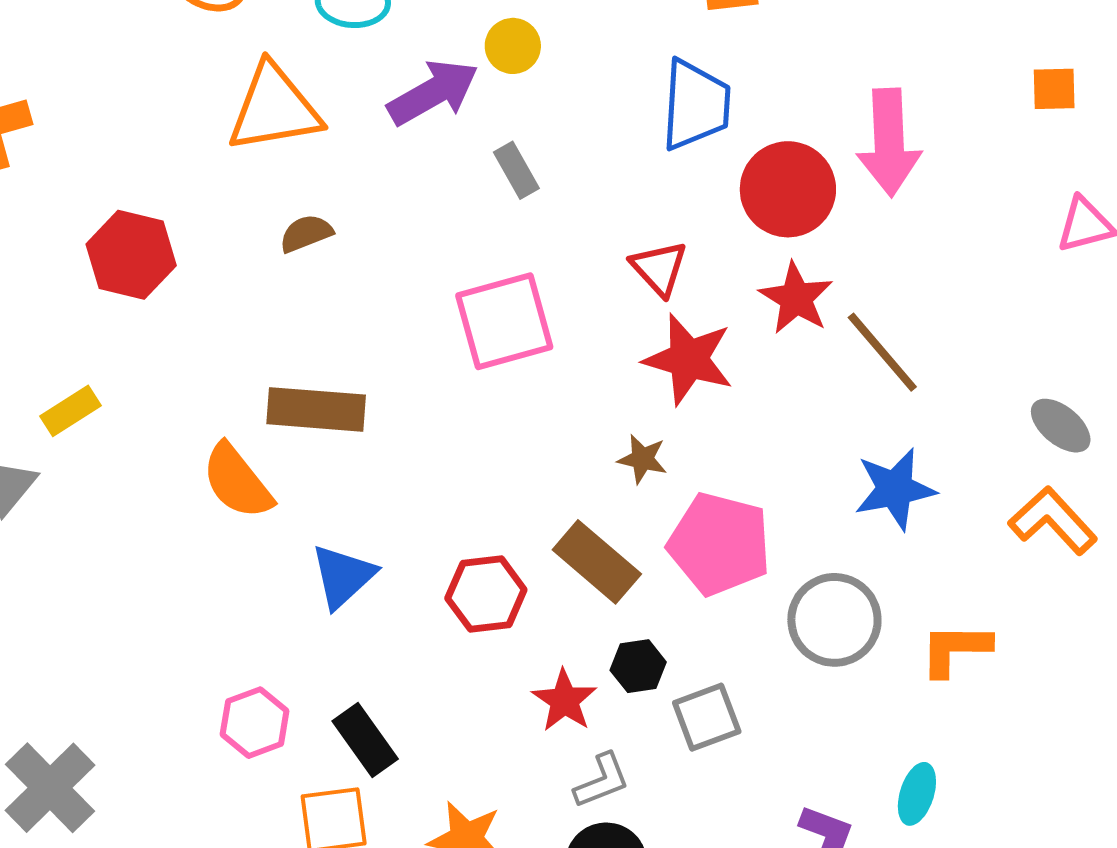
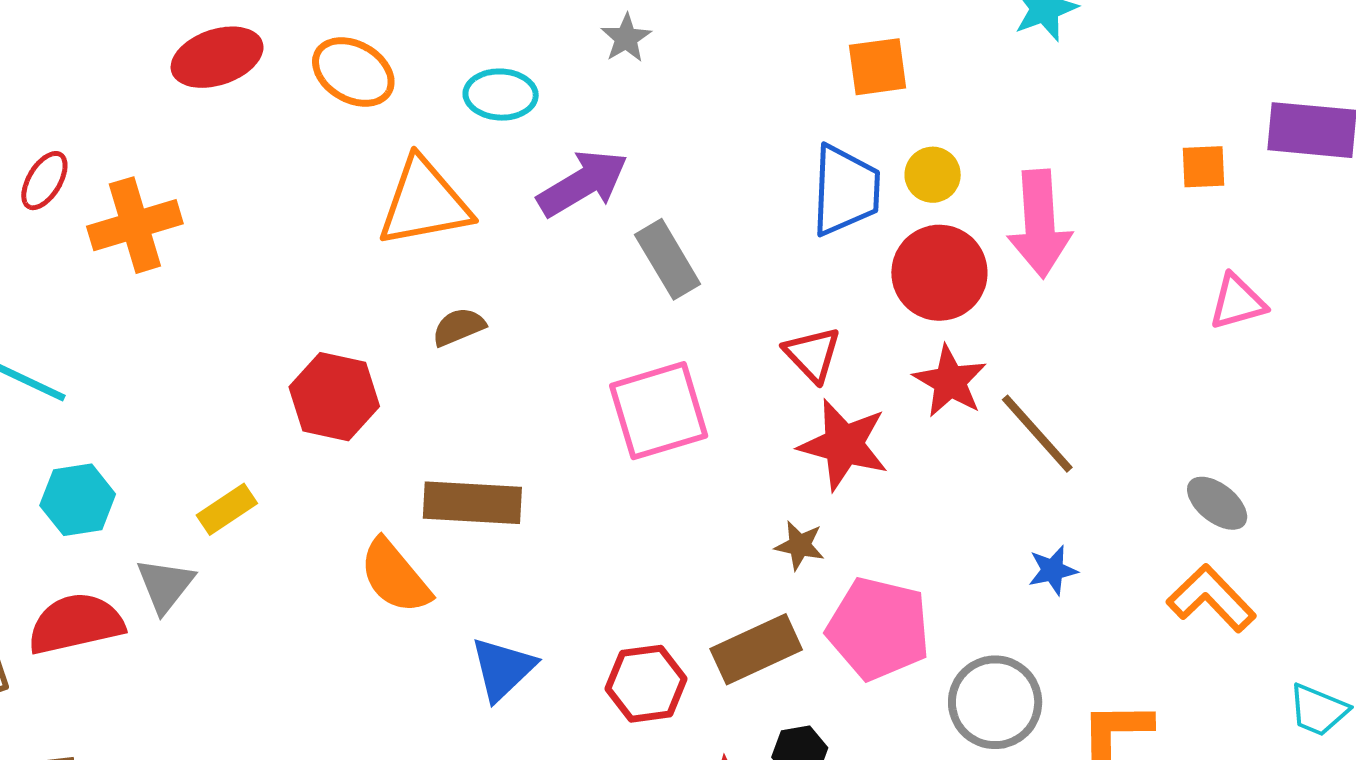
yellow circle: (513, 46) -> (933, 175), moved
gray rectangle: (516, 170) -> (668, 259), size x1.4
red hexagon: (131, 255) -> (334, 397), moved
blue star: (895, 489) -> (1053, 570), size x0.6
brown rectangle: (597, 562) -> (756, 649), turned -64

